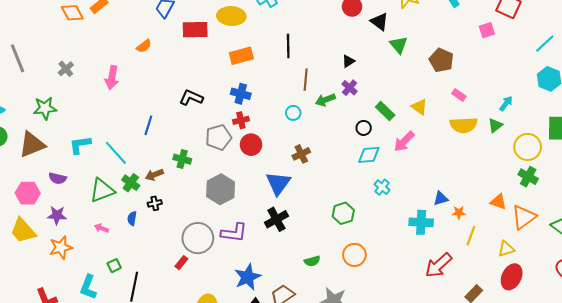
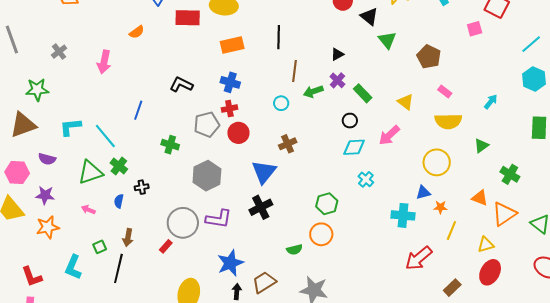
green rectangle: (385, 111) -> (363, 93), moved
green triangle: (495, 125) -> (481, 146), moved
yellow circle: (528, 147) -> (437, 162), moved
brown arrow: (154, 175) -> (128, 237), moved, turned -60
orange circle: (354, 255) -> (321, 234), moved

